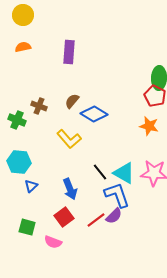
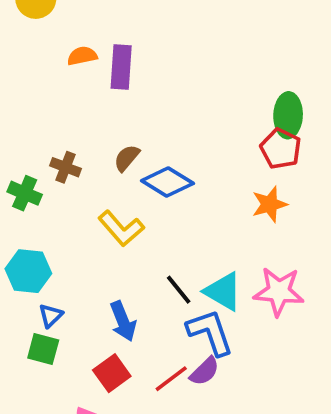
orange semicircle: (23, 47) -> (82, 56), moved
orange star: (149, 126) -> (270, 204), turned -30
green square: (27, 227) -> (43, 349), moved

